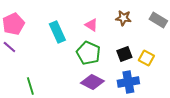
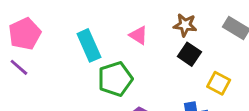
green pentagon: (88, 53) -> (115, 79), moved, turned 30
black square: (124, 54) -> (189, 54), moved, turned -35

